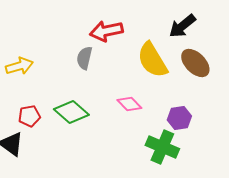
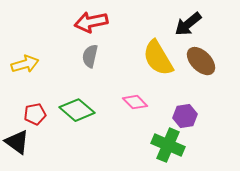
red arrow: (106, 31) -> (91, 22), moved

